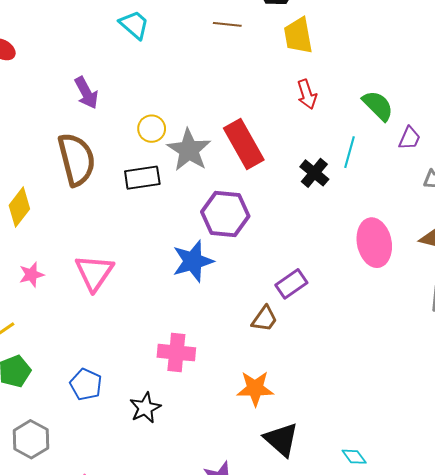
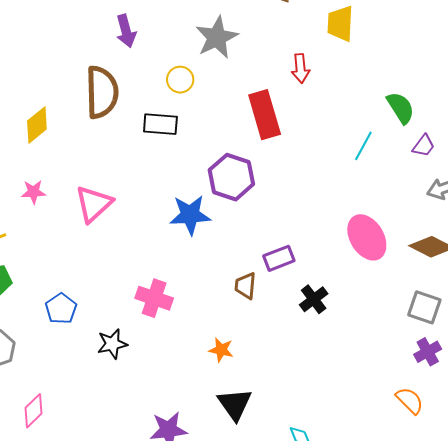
red arrow: (307, 94) -> (300, 68), moved
gray star: (189, 150) -> (217, 37), moved
black cross: (314, 173) -> (314, 299), moved
pink ellipse: (374, 243) -> (367, 237), turned -33
brown trapezoid: (265, 319) -> (245, 286), turned 136
orange star: (255, 388) -> (221, 350), size x0.7

